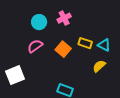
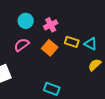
pink cross: (64, 18) -> (51, 25), moved
yellow semicircle: (99, 66) -> (95, 65), moved

